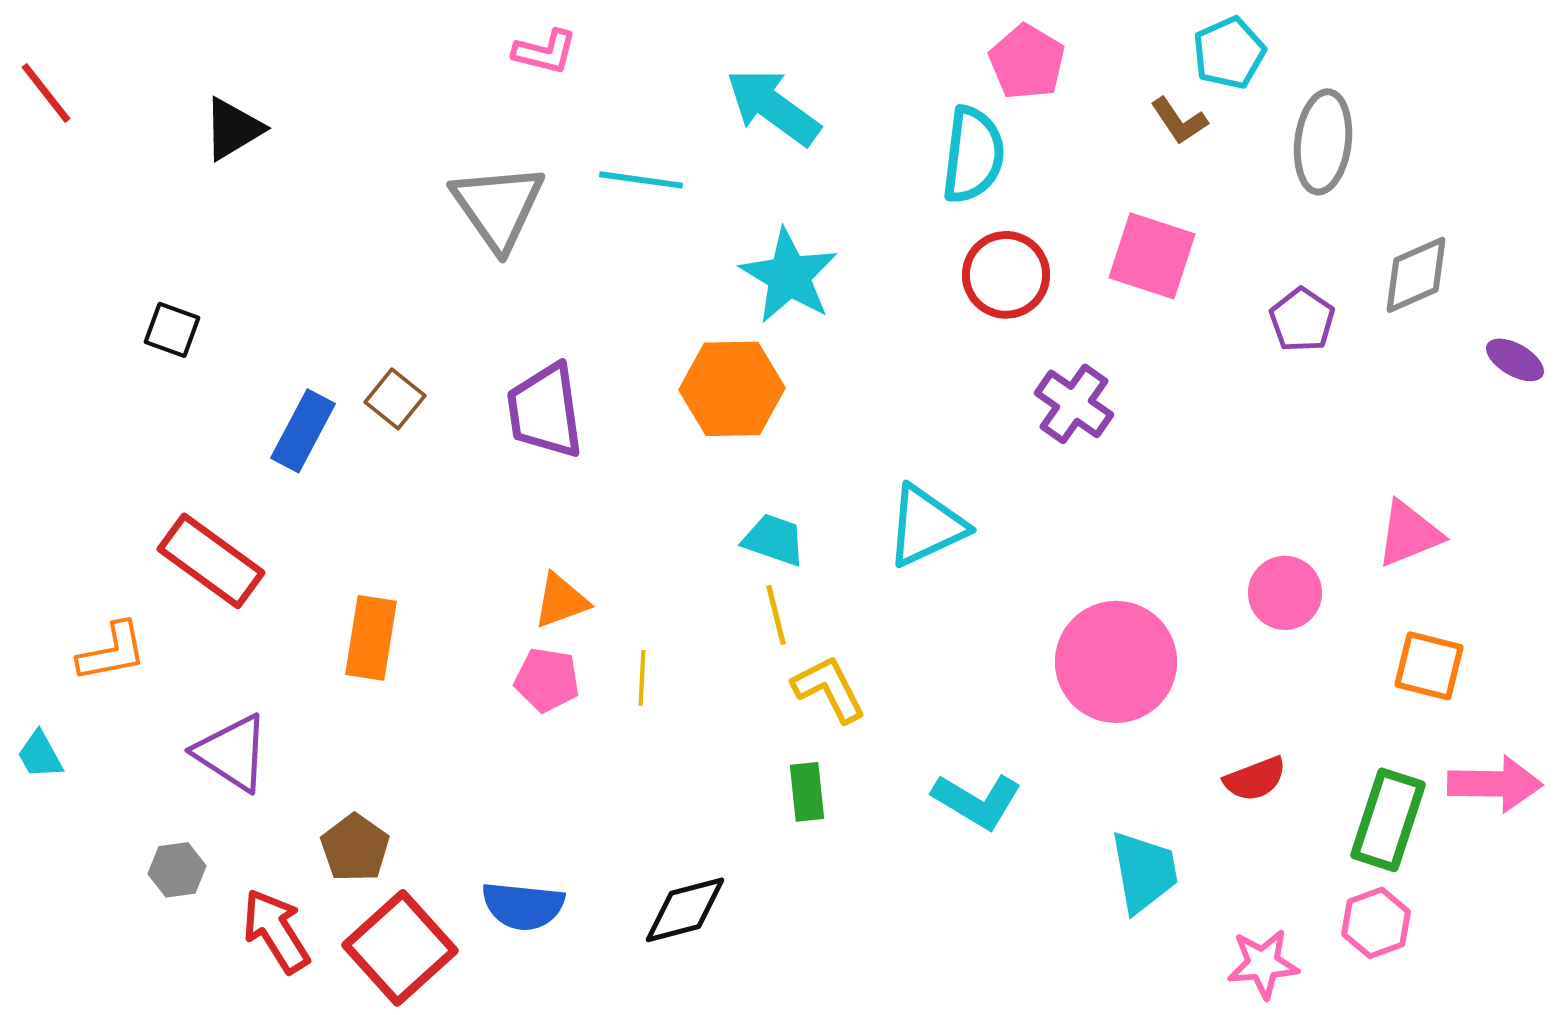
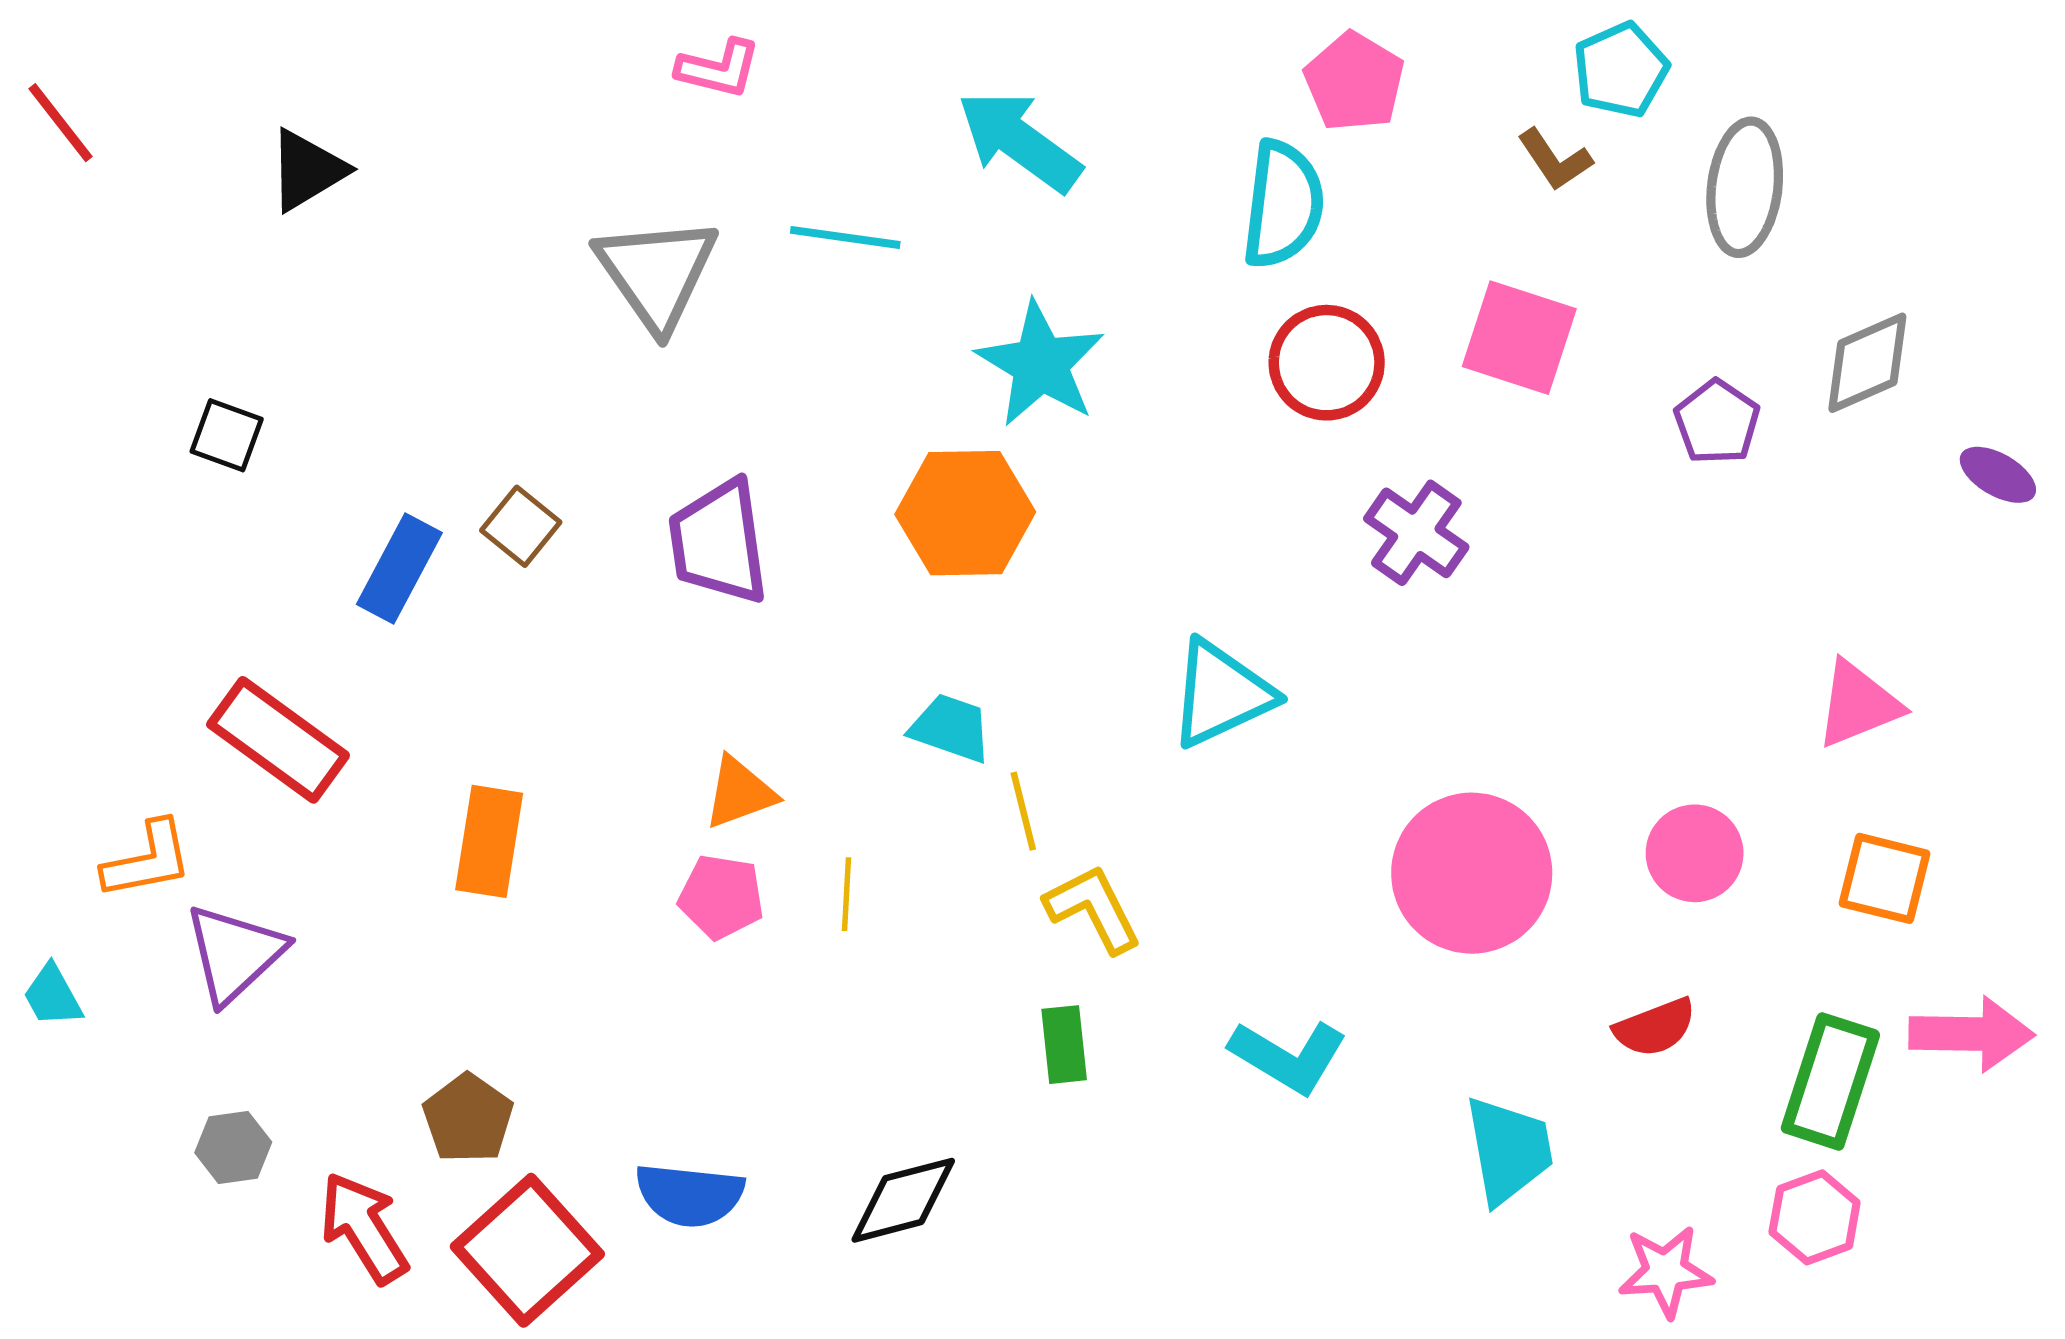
cyan trapezoid: (774, 540) -> (951, 728), moved
pink circle: (1285, 593) -> (1695, 853), moved
purple triangle: (232, 753) -> (235, 954), moved, turned 44

